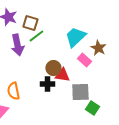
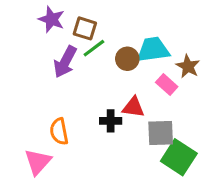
cyan trapezoid: (75, 37) -> (153, 50), turned 35
purple arrow: (17, 45) -> (65, 62), turned 40
brown circle: (53, 68) -> (127, 59), moved
green square: (92, 108) -> (179, 157), size x1.6

